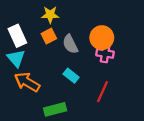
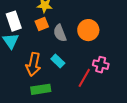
pink cross: (105, 53) -> (101, 65), moved
orange arrow: (27, 82) -> (33, 64), moved, turned -115

